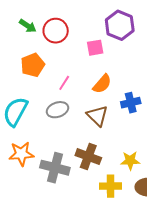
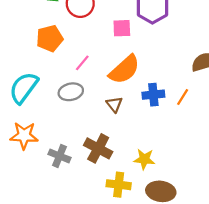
orange semicircle: (102, 84) -> (124, 70), size x1.4
brown triangle: (97, 116) -> (114, 104), size x0.7
gray cross: (55, 168) -> (59, 156), size x0.7

